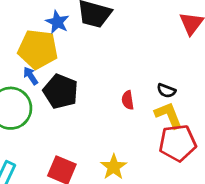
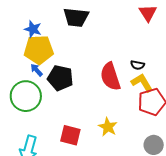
blue star: (57, 22) -> (33, 29), moved
red semicircle: (128, 100) -> (110, 76), size x2.0

